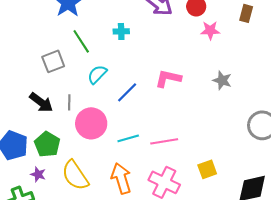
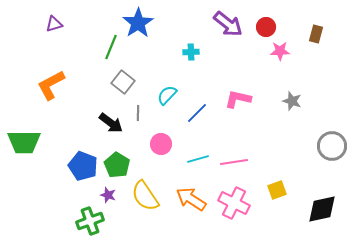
green line: (81, 41) -> (111, 47), moved, turned 55
gray square: (53, 61) -> (123, 82), turned -30
gray line: (69, 102) -> (138, 113), moved
pink circle: (91, 123) -> (161, 144), size x0.7
orange arrow: (121, 178) -> (191, 199), turned -40

